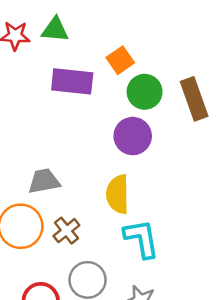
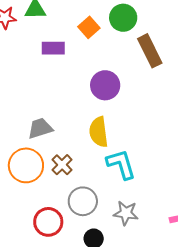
purple rectangle: (72, 81) -> (53, 48), size x0.7
green circle: (145, 92) -> (123, 18), moved

